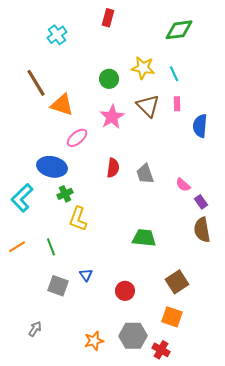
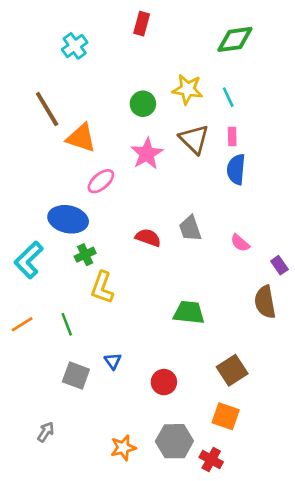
blue semicircle: (200, 126) -> (236, 169), moved
red semicircle: (113, 168) -> (148, 238), moved, turned -78
purple rectangle: (201, 202) -> (279, 265), moved

